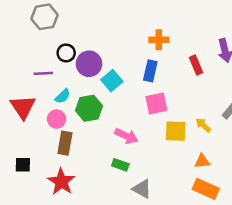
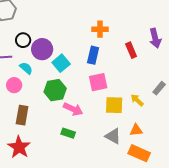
cyan semicircle: (63, 96) -> (26, 68), moved, turned -96
green hexagon: (89, 108) -> (55, 90), moved
pink circle: (57, 119) -> (14, 85), moved
gray triangle: (142, 189) -> (113, 136), moved

